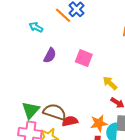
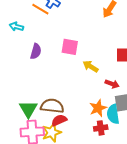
yellow arrow: (110, 83) -> (91, 66), moved
red semicircle: (70, 121) -> (59, 120), moved

